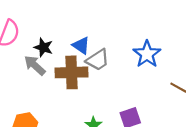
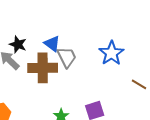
gray trapezoid: (98, 60) -> (67, 57), turned -85

